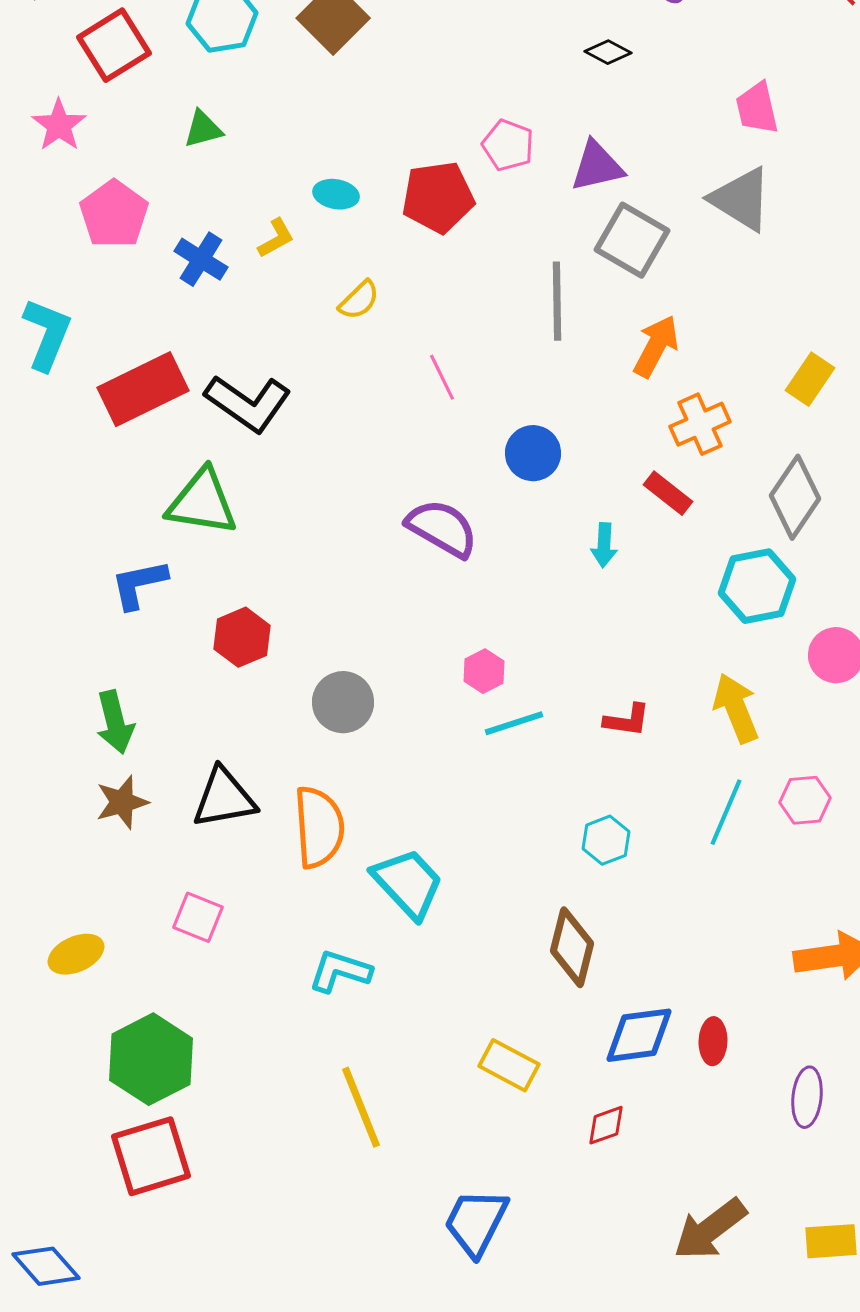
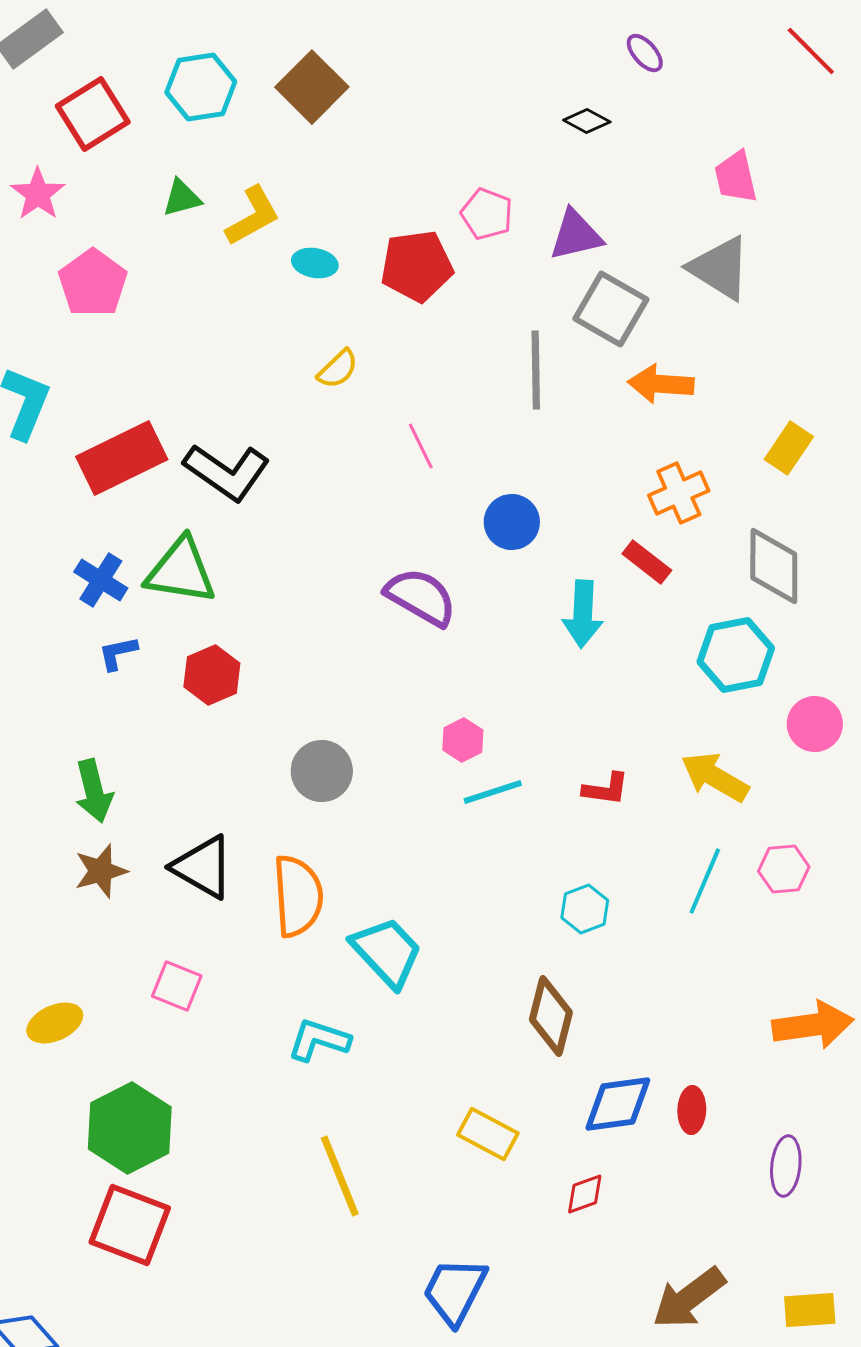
yellow L-shape: (276, 238) -> (253, 216), moved, size x1.5
blue cross: (201, 259) -> (101, 580), moved
orange arrow: (656, 346) -> (661, 384), moved, turned -114
gray diamond: (795, 497) -> (774, 566), turned -34
cyan arrow: (604, 545) -> (583, 614), size x1.5
blue L-shape: (139, 584) -> (118, 653), size x0.7
red hexagon: (242, 637) -> (212, 675), moved
yellow arrow: (736, 708) -> (715, 777), turned -38
black triangle: (224, 798) -> (203, 867), turned 40
red square: (151, 1156) -> (130, 1225), turned 38

